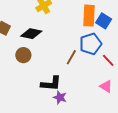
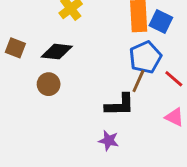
brown line: (71, 57) -> (138, 81), moved
black L-shape: (51, 84) -> (120, 105), moved

